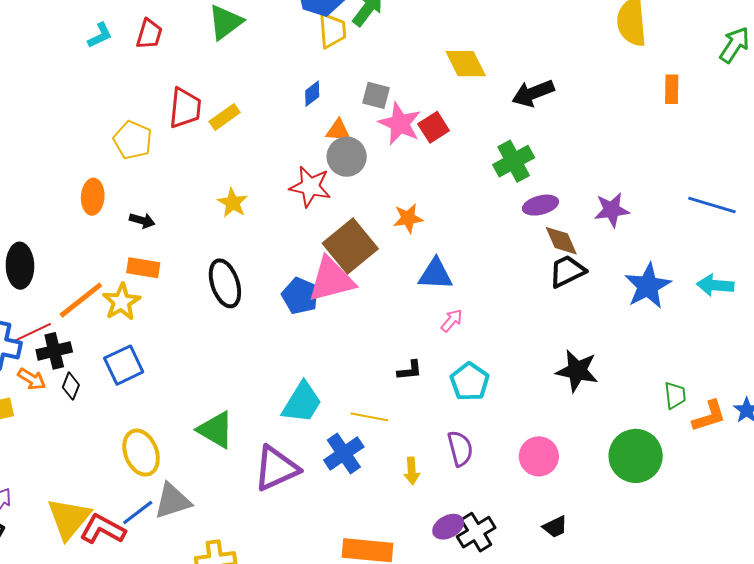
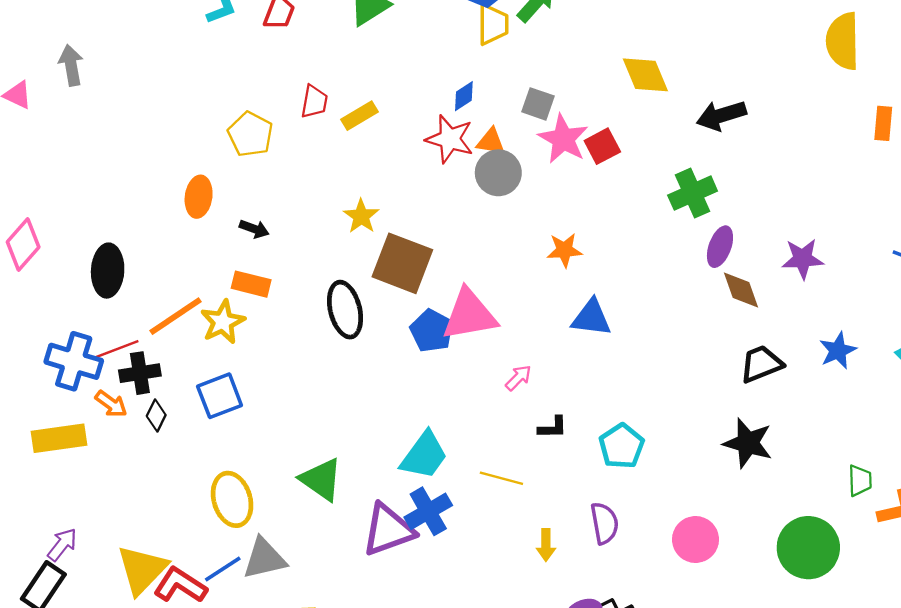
red trapezoid: (185, 108) -> (314, 102), size x0.7
red star: (310, 187) -> (450, 139), moved
purple ellipse: (540, 205) -> (720, 247), turned -60
brown square: (350, 246) -> (402, 263), moved, turned -34
black trapezoid: (567, 271) -> (761, 364), moved
blue star: (648, 286) -> (838, 351), size x0.7
pink arrow: (452, 320) -> (518, 378), moved
blue cross: (344, 453) -> (428, 511), moved

